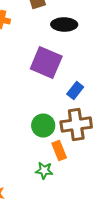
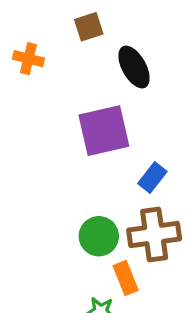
black ellipse: (64, 24) -> (134, 67), turned 60
purple square: (46, 62) -> (104, 131), turned -36

